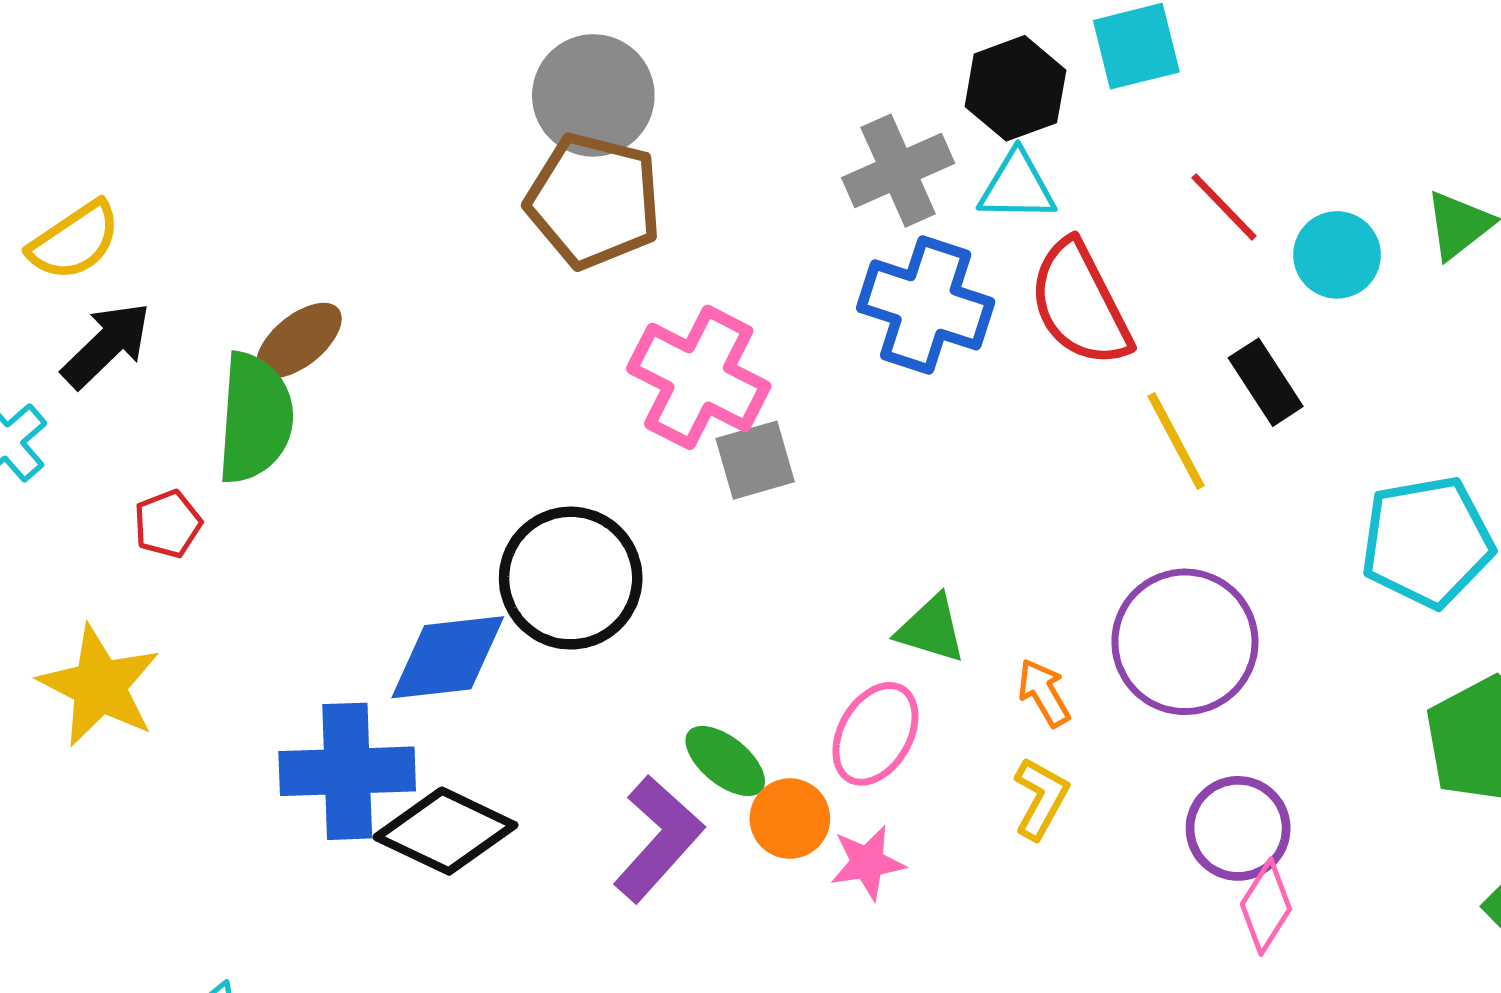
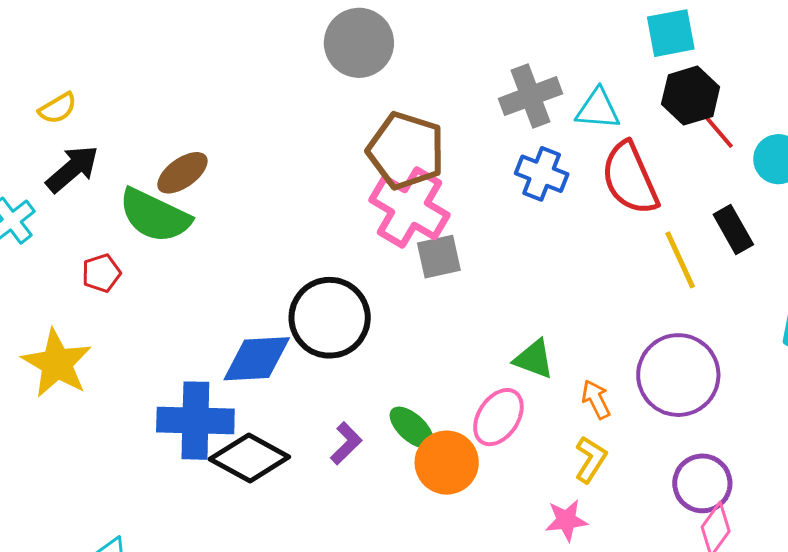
black hexagon: (1015, 88) -> (691, 96), moved
brown pentagon: (594, 201) -> (406, 151), moved
yellow semicircle: (75, 241) -> (58, 108), size x0.7
blue cross: (926, 305) -> (542, 174), size x0.7
green semicircle: (255, 418) -> (155, 216), turned 108
orange circle: (790, 819) -> (447, 463), size x1.4
purple L-shape: (658, 839) -> (346, 443), moved, size x0.6
pink star: (867, 863) -> (566, 520), moved

